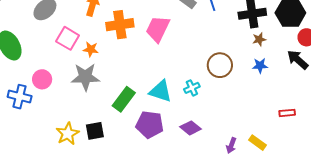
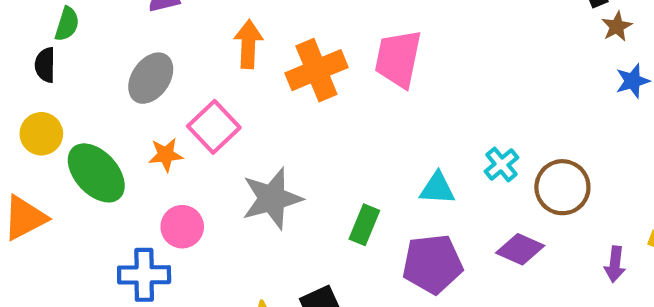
pink square: (68, 38) -> (214, 127), turned 30
orange star: (91, 49) -> (166, 155), moved
brown circle: (220, 65) -> (562, 187), moved
cyan triangle: (160, 91) -> (437, 188), size x0.7
green rectangle: (124, 99) -> (364, 225), size x0.7

